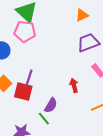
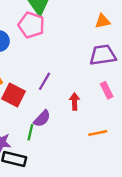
purple line: (29, 77) -> (44, 81), moved
green line: (44, 119) -> (30, 132), turned 40

